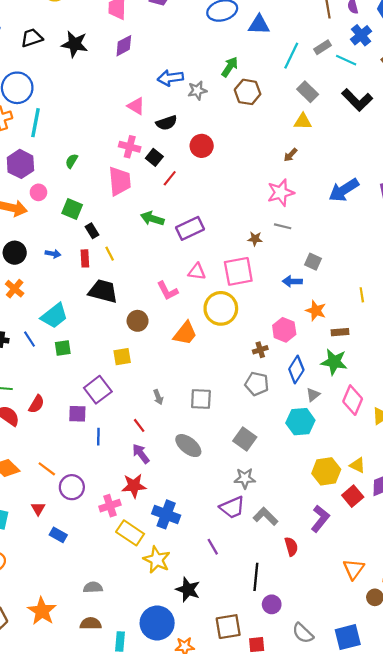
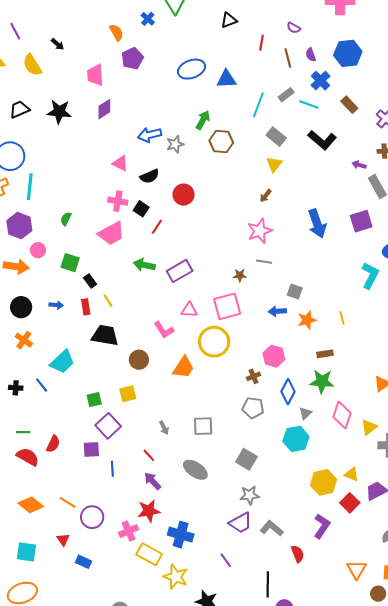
yellow triangle: (303, 121) -> (274, 164), turned -48
pink trapezoid: (120, 181) -> (111, 233), turned 72
blue arrow: (344, 190) -> (317, 224), turned -72
orange star: (316, 311) -> (307, 320), moved, turned -30
green square: (63, 348) -> (94, 400), moved

